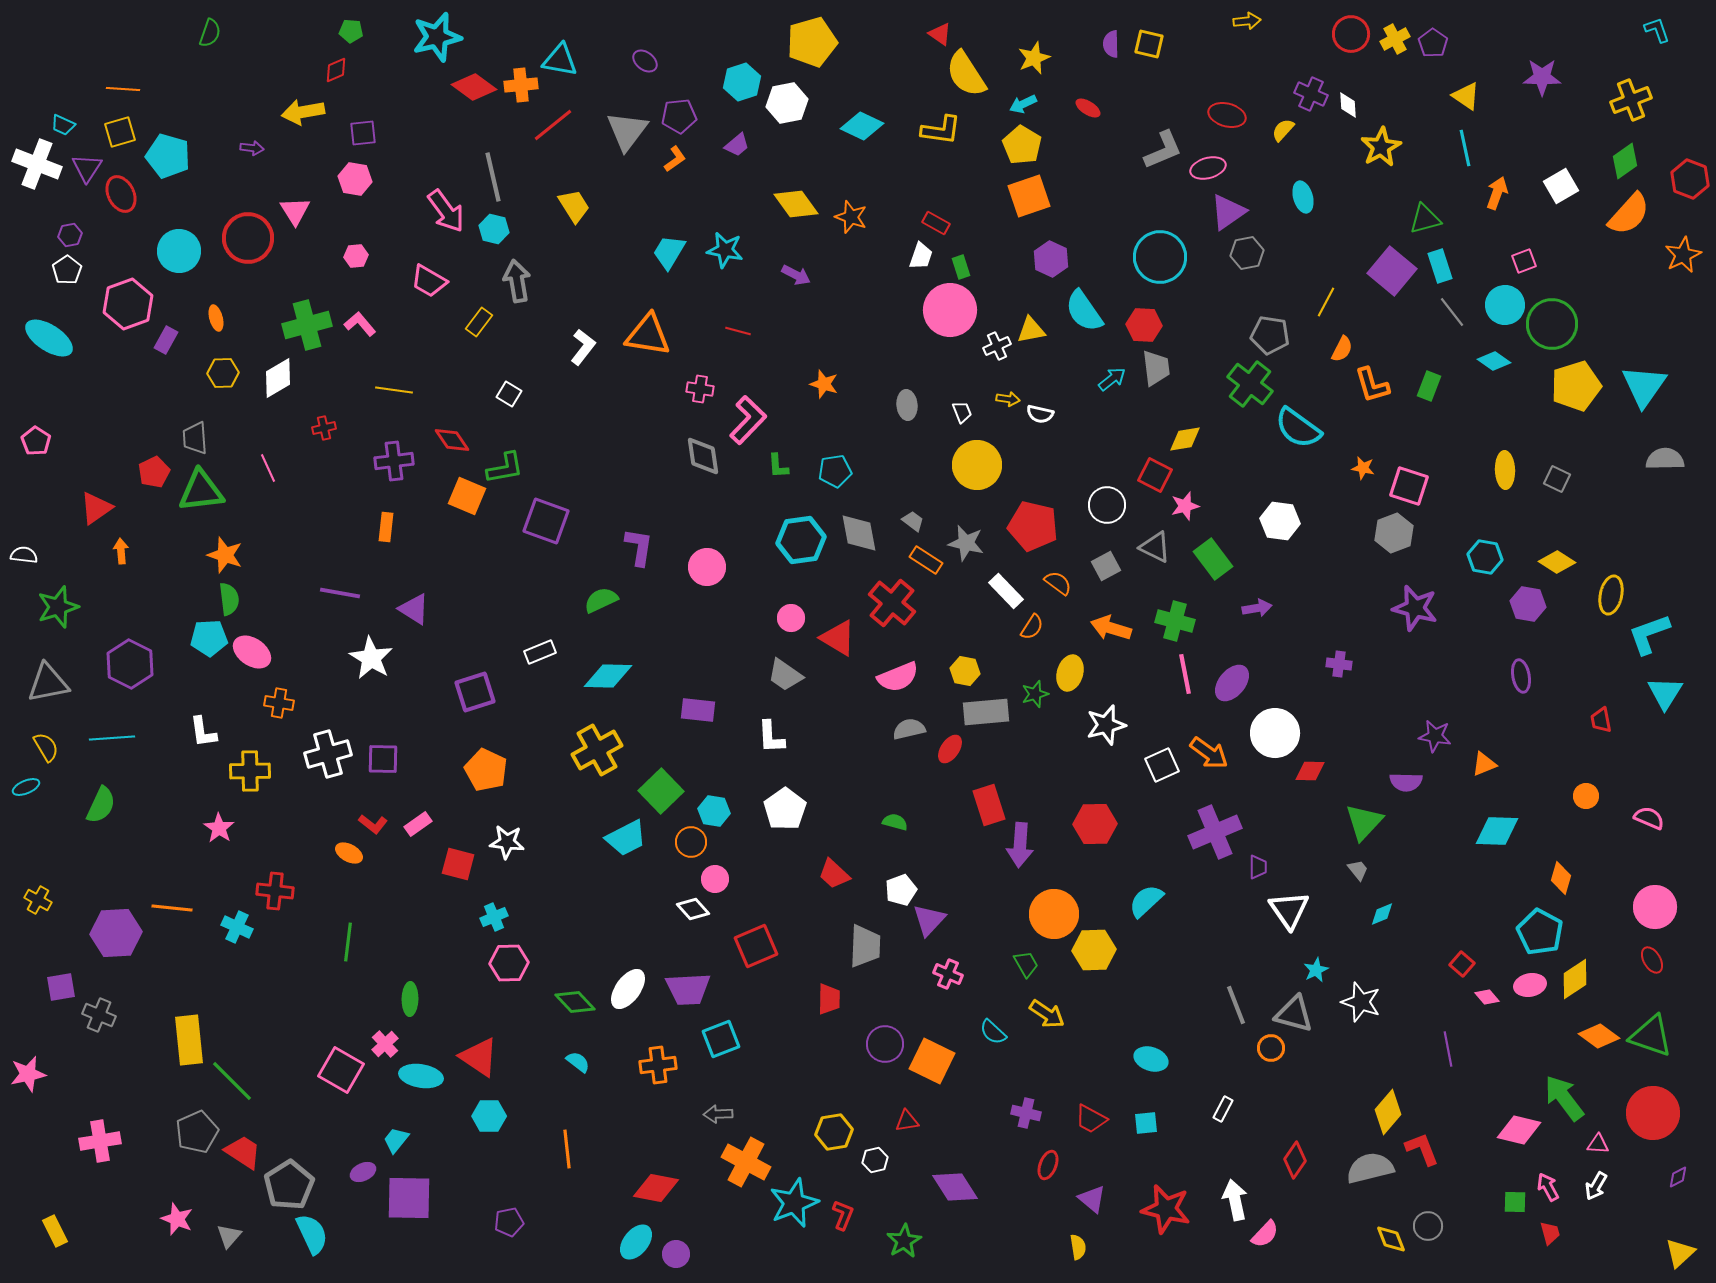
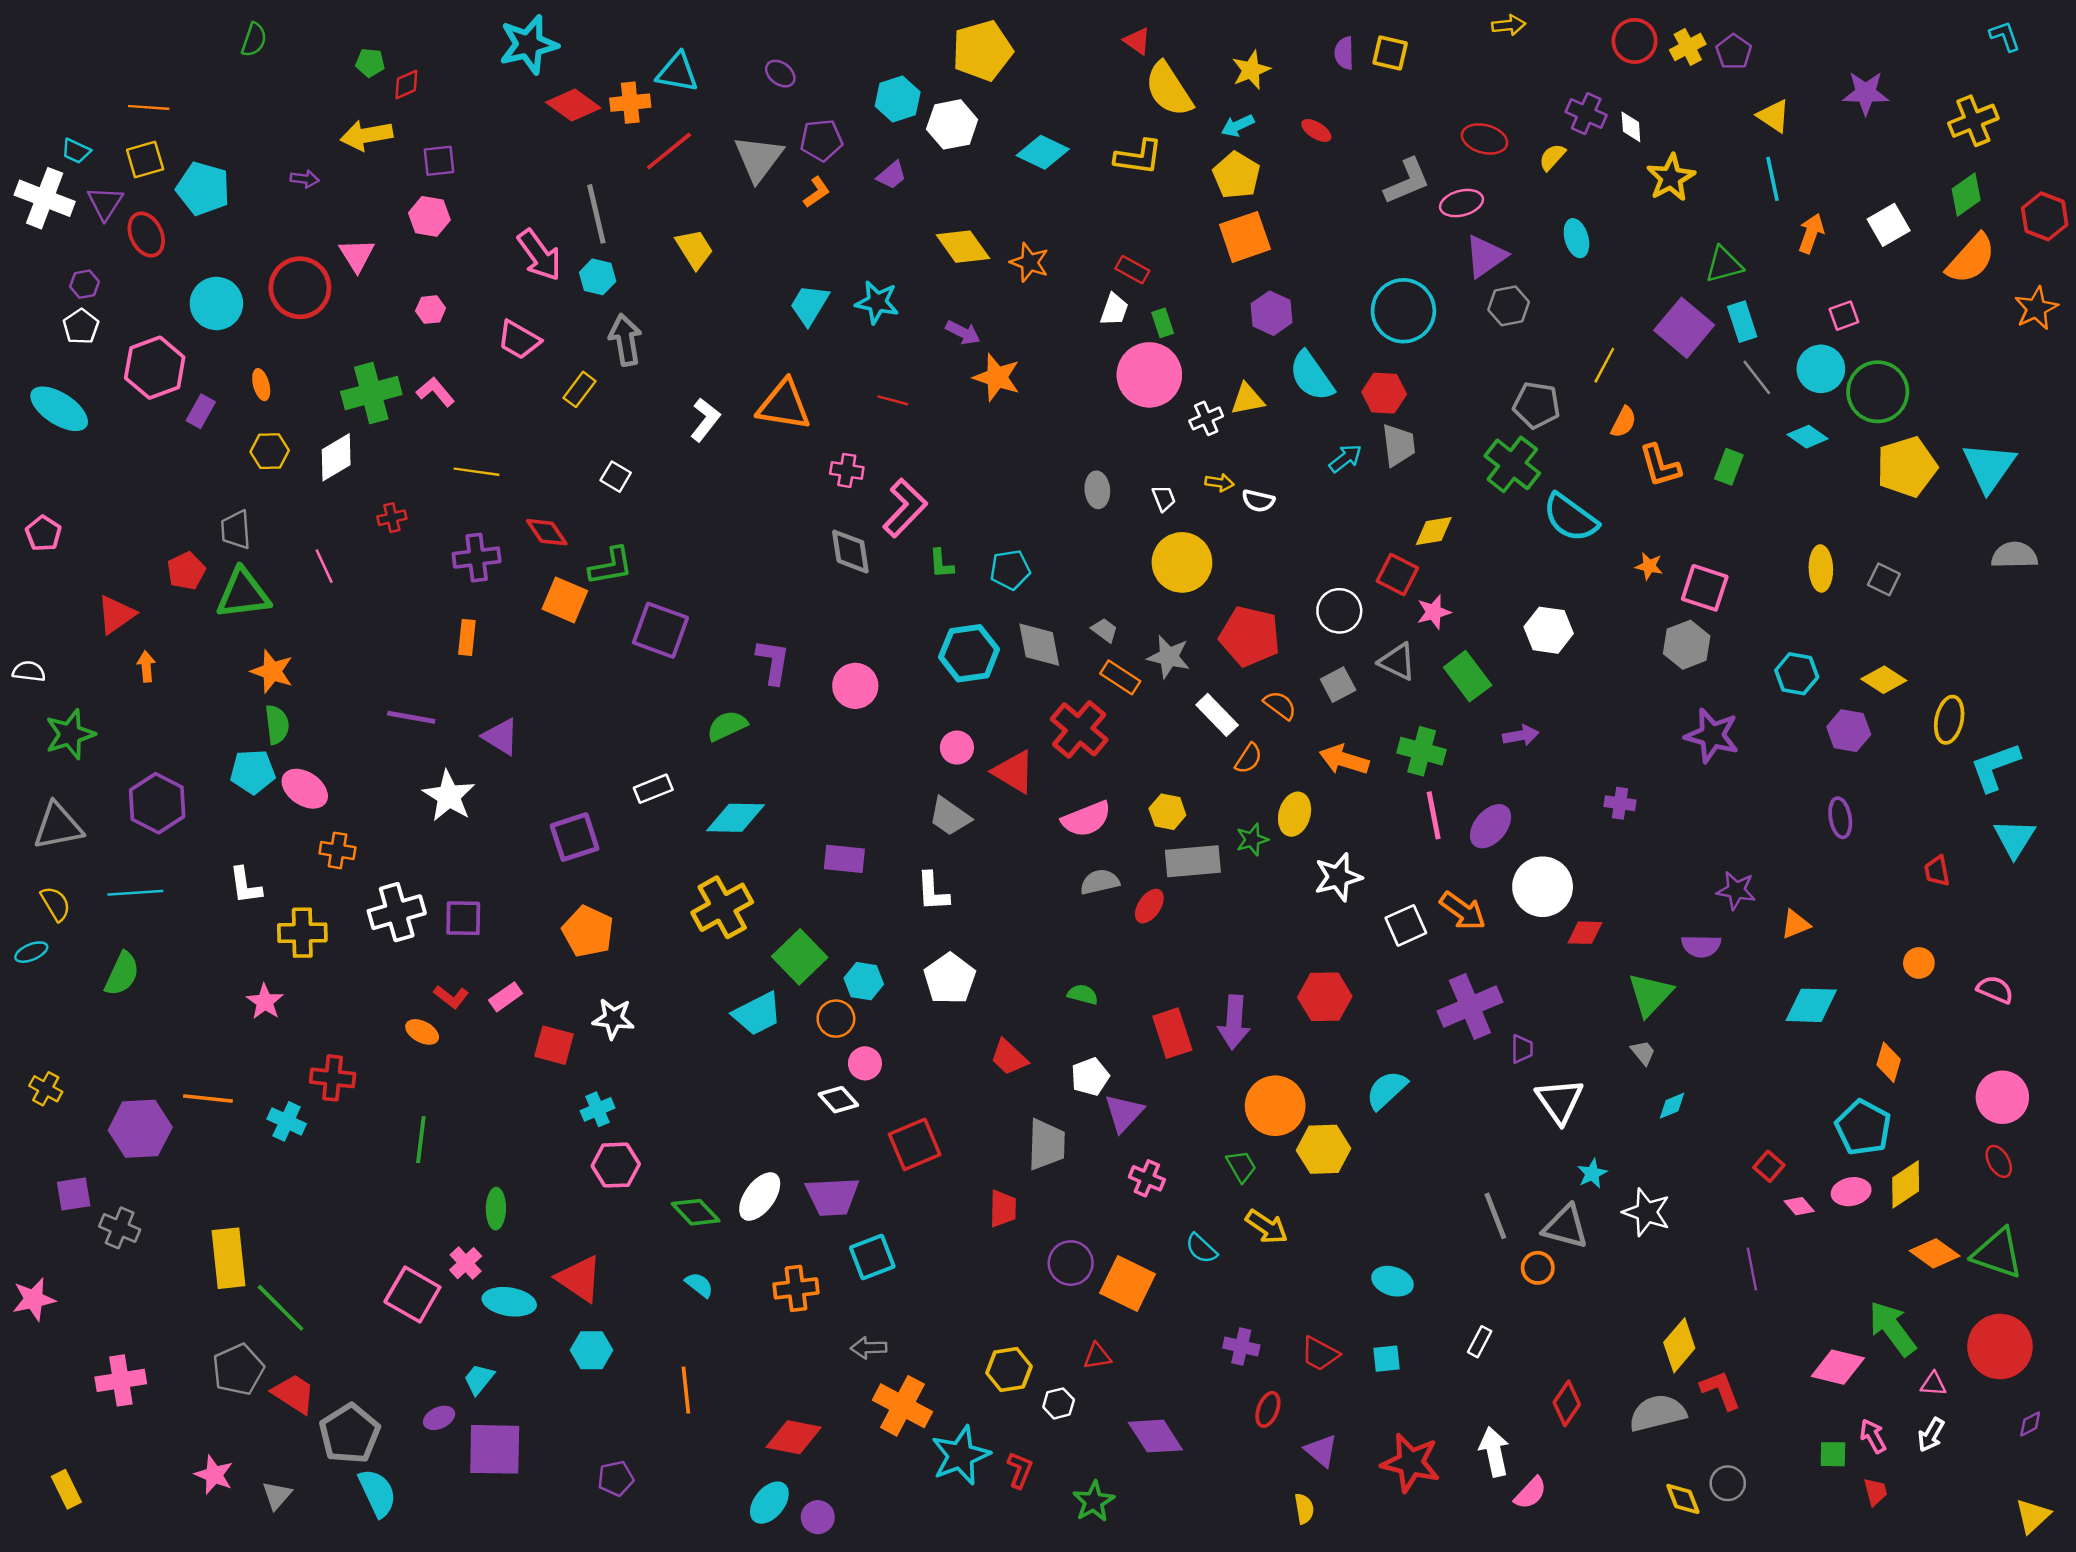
green pentagon: (351, 31) -> (370, 63), moved
orange star: (824, 384) -> (997, 377), moved, size x1.4
red rectangle: (989, 805) -> (1172, 1033), moved

